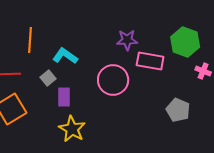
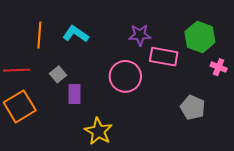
cyan L-shape: (65, 56) -> (76, 34), moved
yellow star: (72, 129) -> (98, 131), moved

